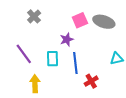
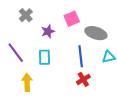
gray ellipse: (104, 22) -> (96, 33), moved
purple star: (67, 39) -> (48, 31), moved
blue line: (75, 63) -> (81, 56), moved

